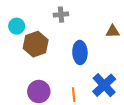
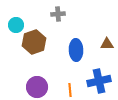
brown triangle: (113, 31) -> (107, 44), moved
blue cross: (104, 85) -> (99, 81), turned 30

